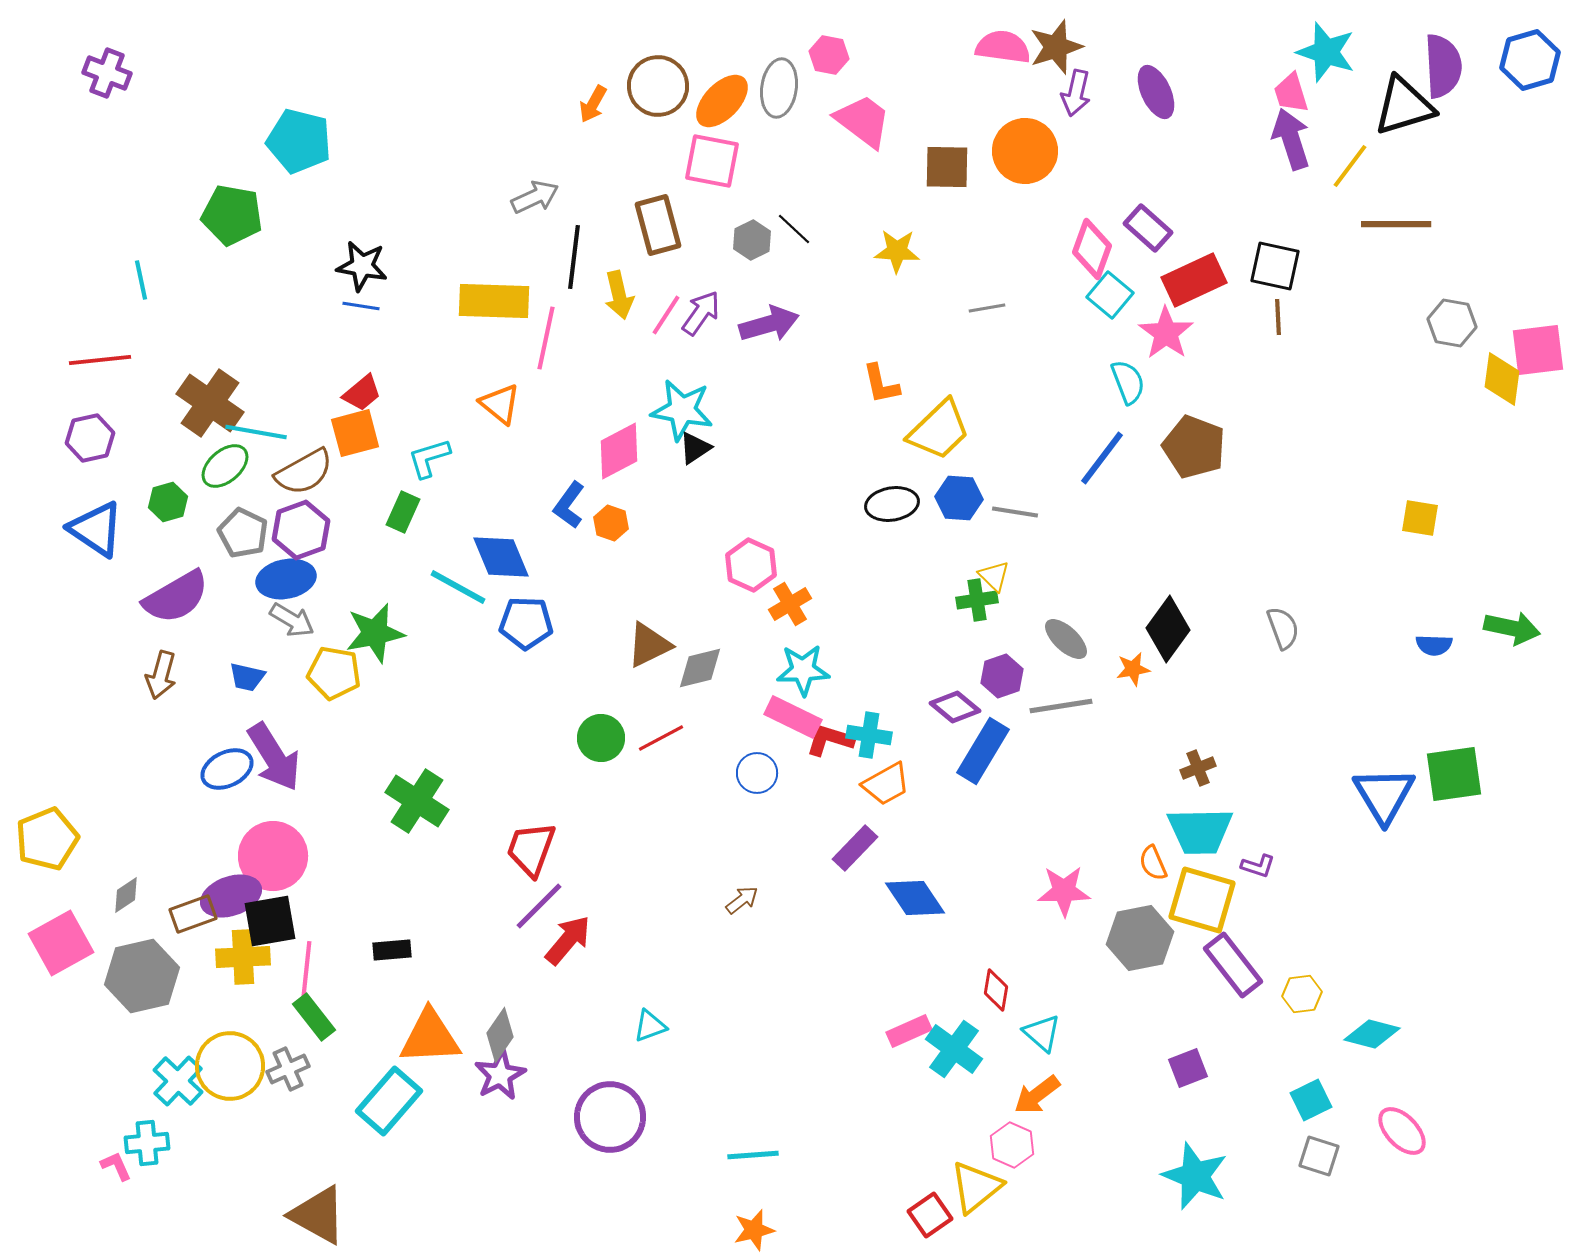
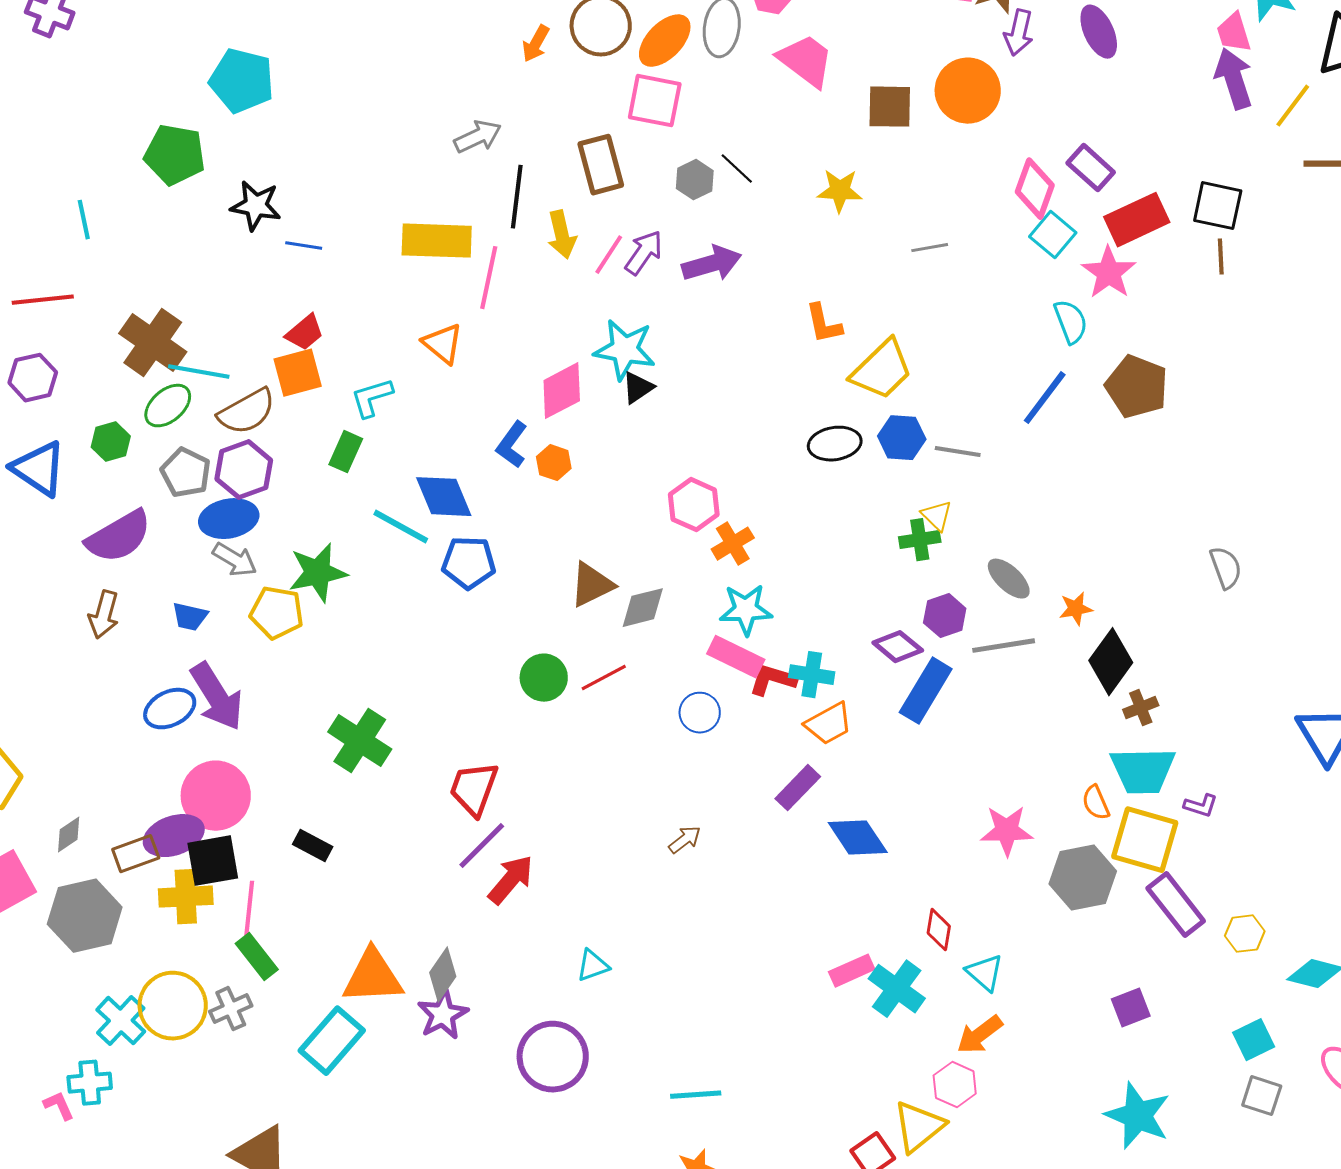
black star: (362, 266) -> (256, 206), moved
black diamond: (1168, 629) -> (1111, 662), moved
black rectangle: (392, 950) -> (313, 846), moved, turned 33

